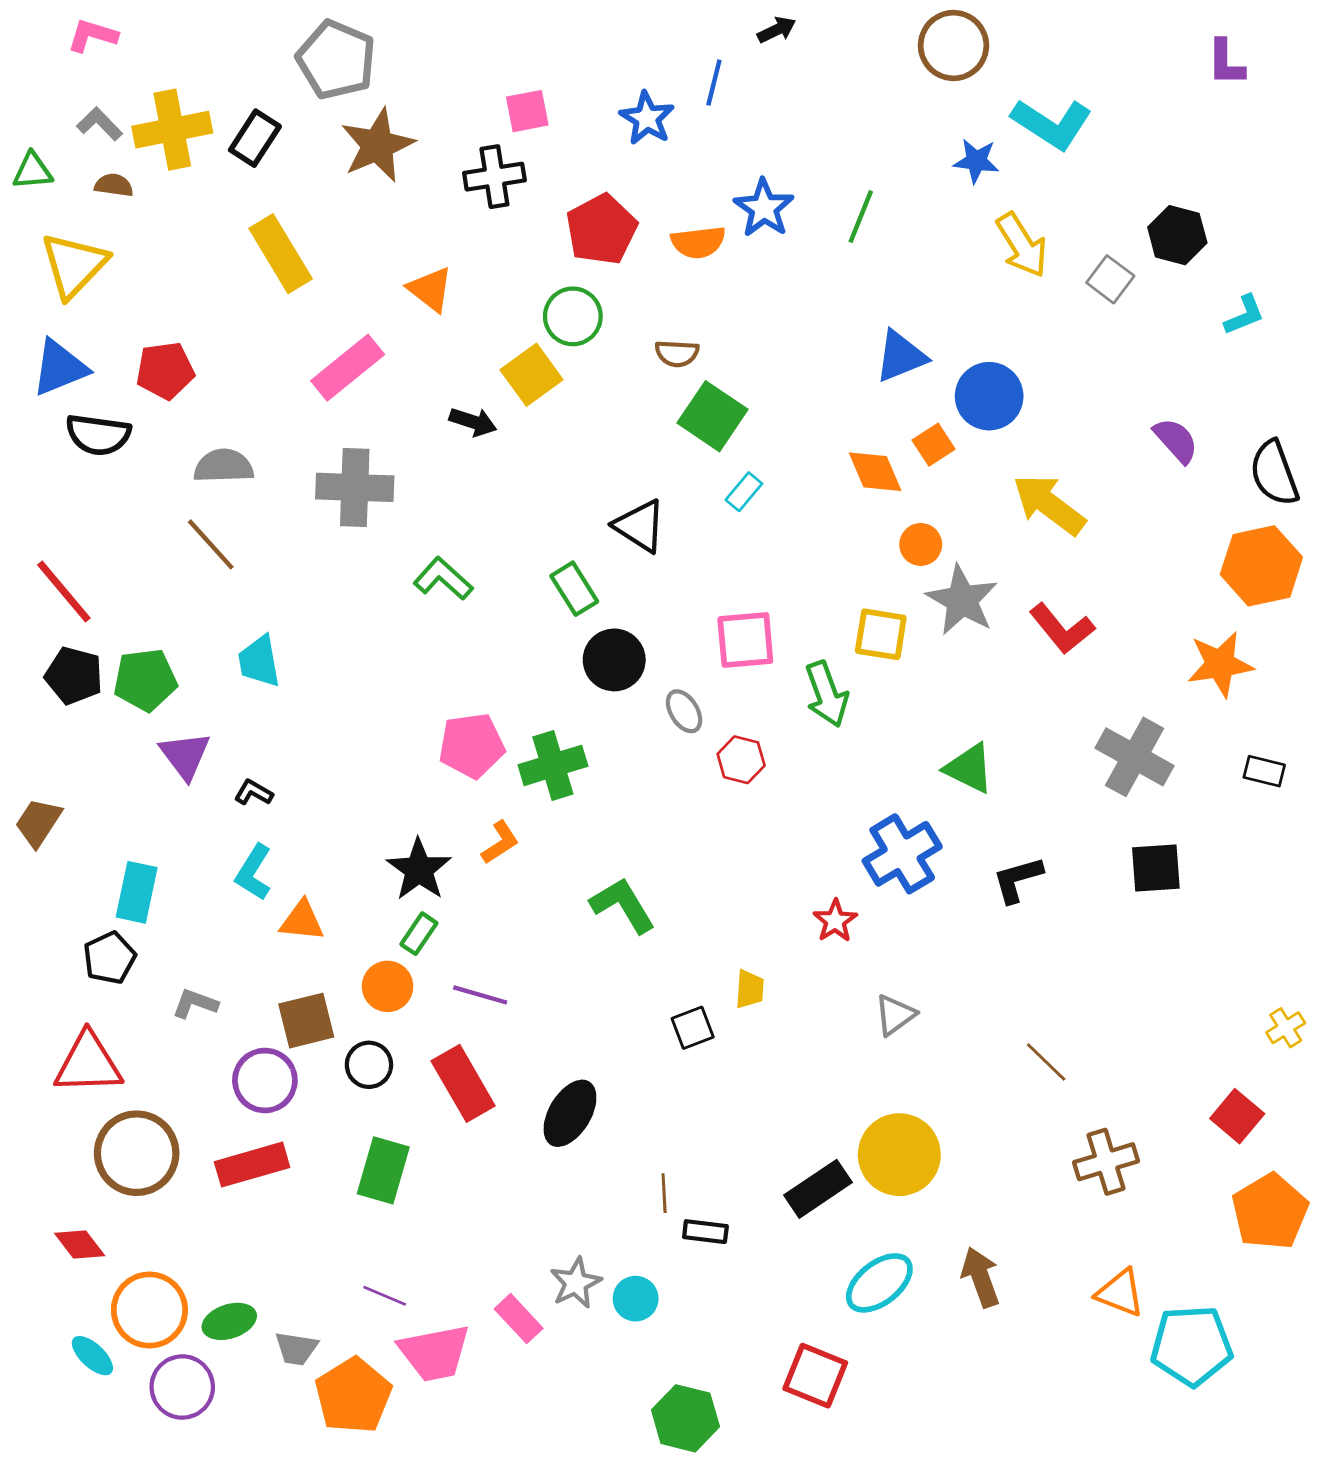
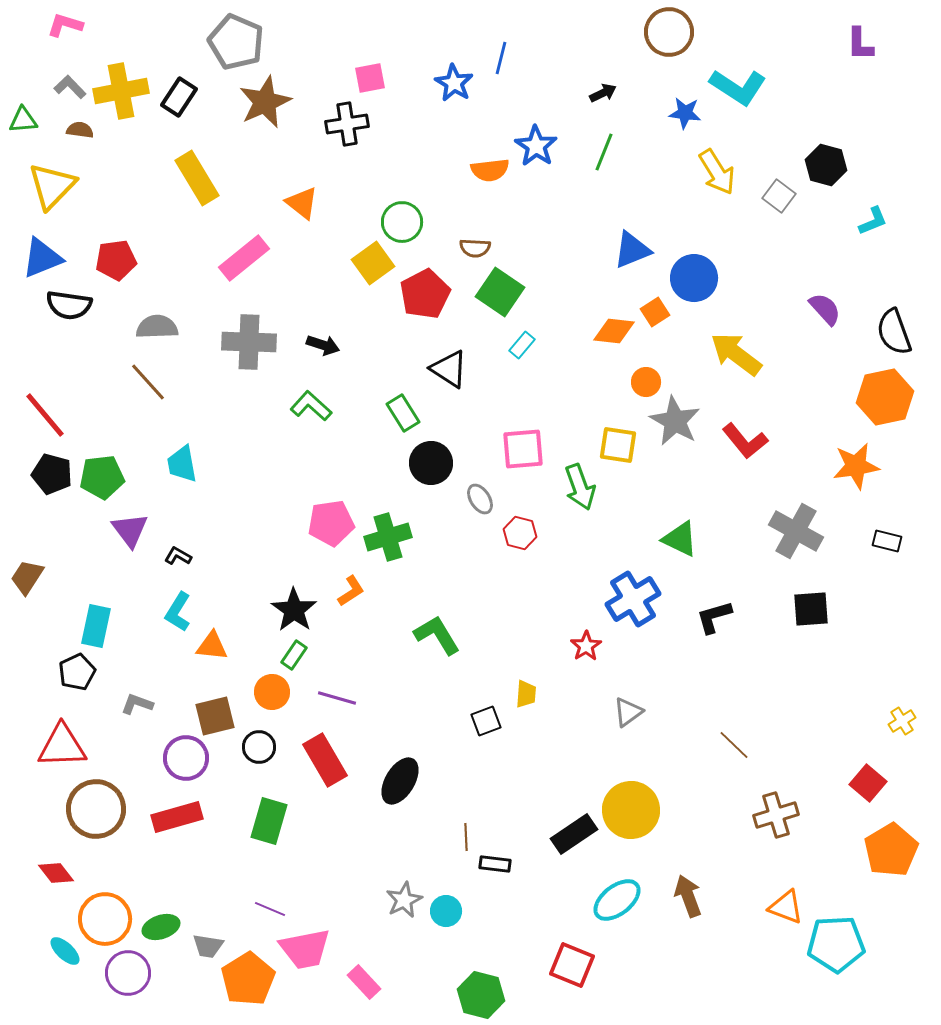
black arrow: (777, 30) -> (603, 93), moved
red pentagon: (601, 229) -> (425, 294), moved
black arrow: (473, 422) -> (323, 345), moved
orange diamond: (875, 472) -> (614, 331), turned -60
pink rectangle: (519, 1319) -> (364, 982), moved

